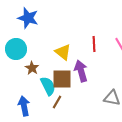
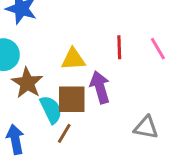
yellow triangle: (63, 52) -> (73, 59), turned -42
brown star: (32, 68) -> (27, 83), size x1.5

